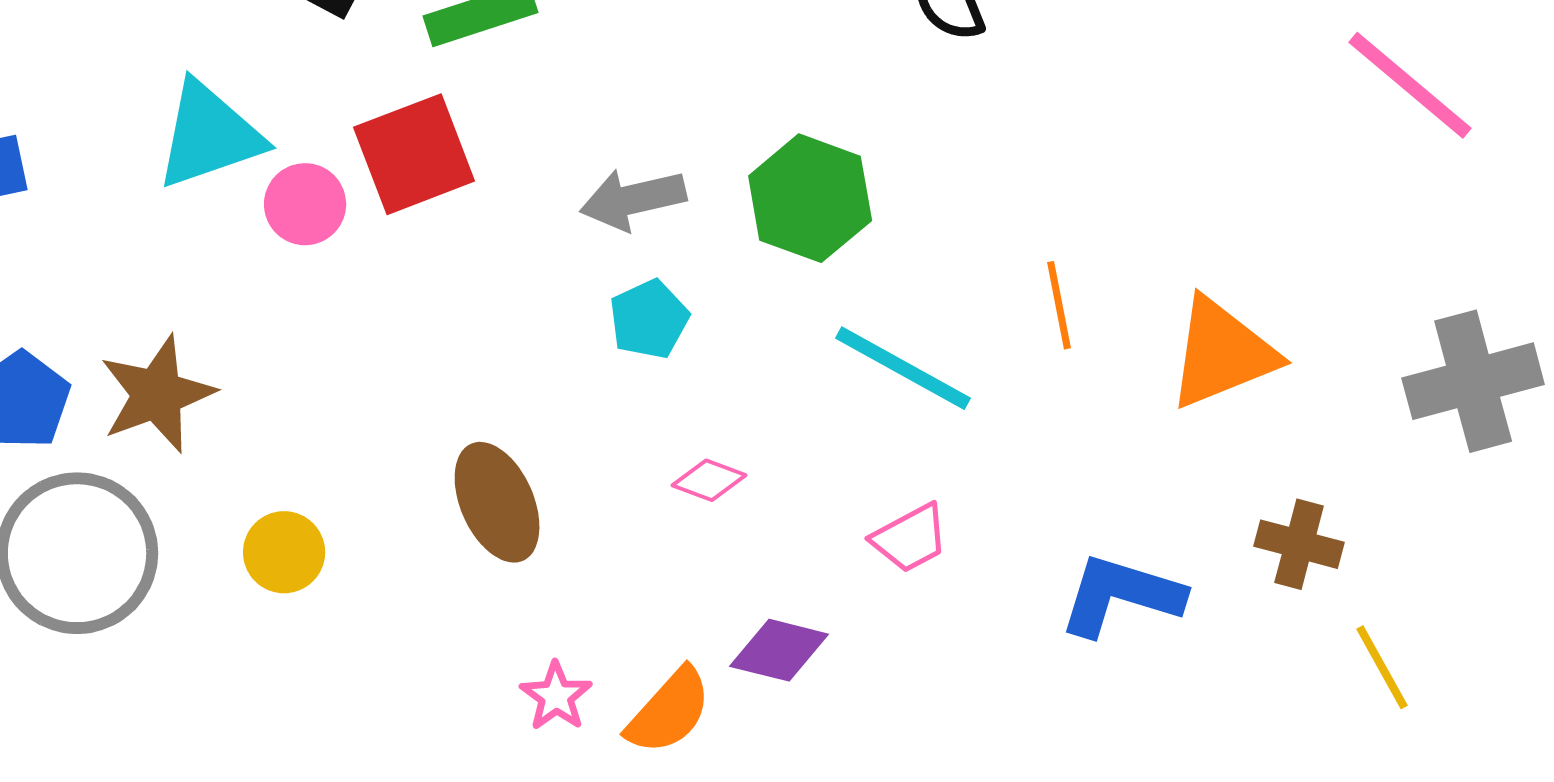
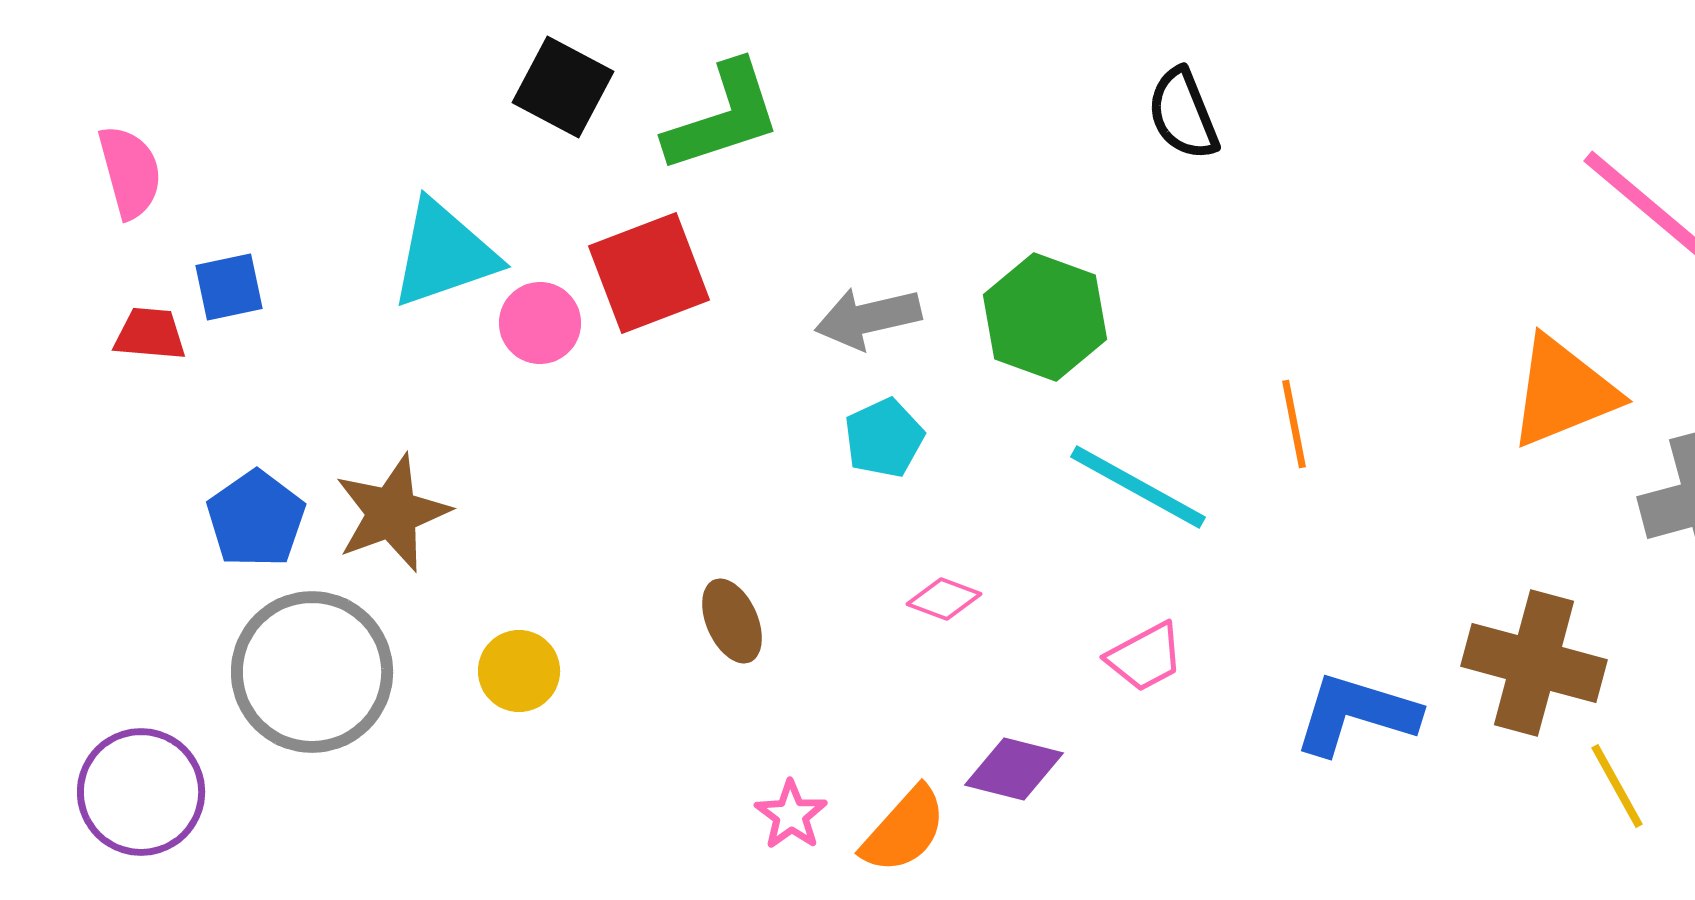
orange triangle: (1222, 353) -> (1563, 392), moved
brown ellipse: (497, 502) -> (732, 621), size x0.7
brown cross: (1299, 544) -> (1534, 663), size x1.6

